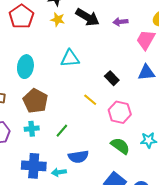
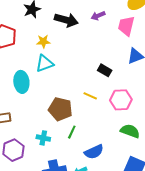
yellow star: (58, 19) -> (43, 41), moved
cyan triangle: (70, 58) -> (45, 63), moved
brown pentagon: (35, 101) -> (60, 109), moved
cyan cross: (32, 129) -> (43, 138), turned 32

